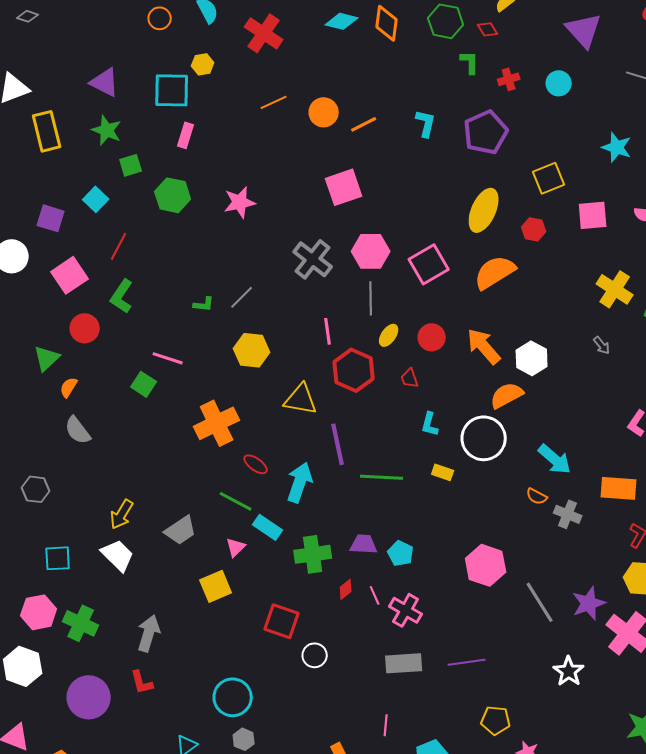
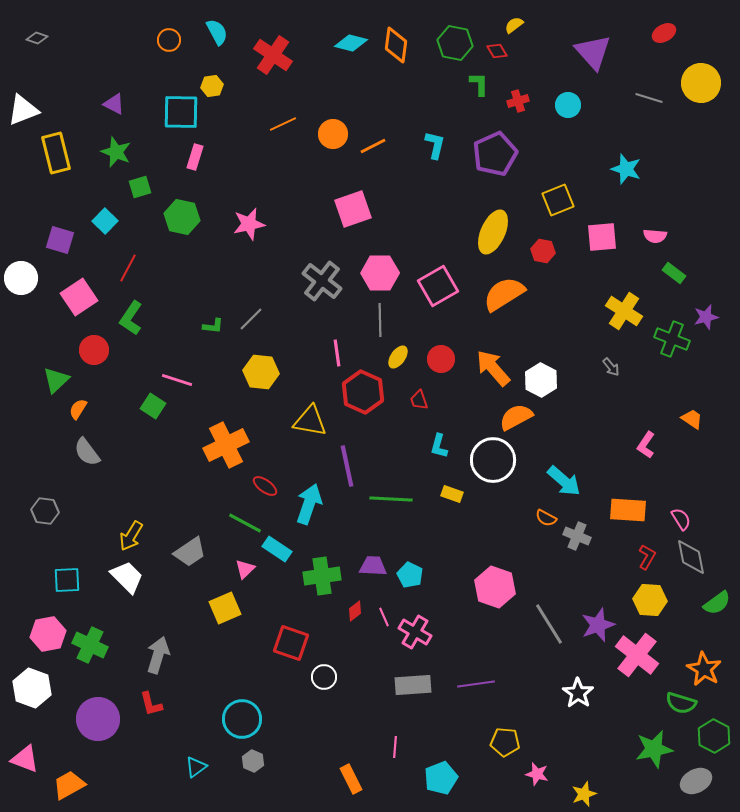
purple triangle: (105, 82) -> (114, 104), size x0.7

